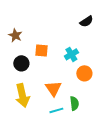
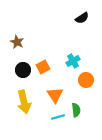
black semicircle: (86, 21) -> (82, 18), moved
orange square: (41, 50) -> (43, 67), moved, turned -32

